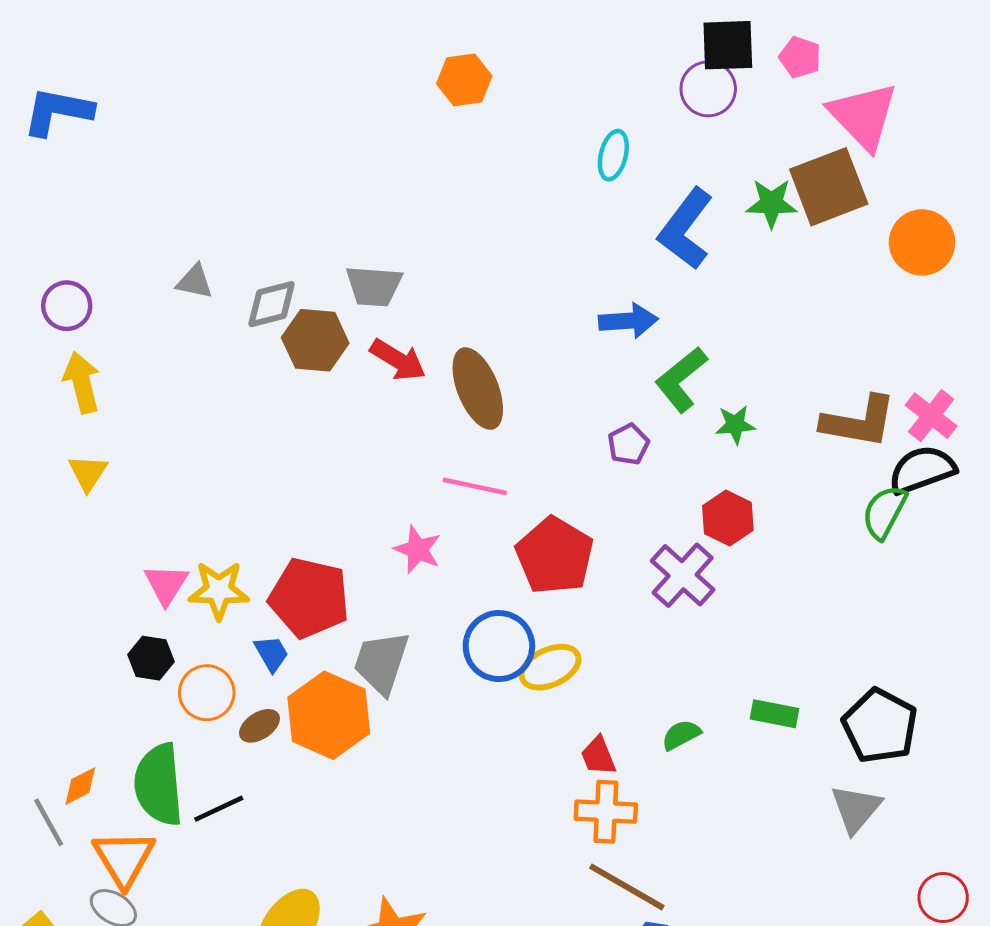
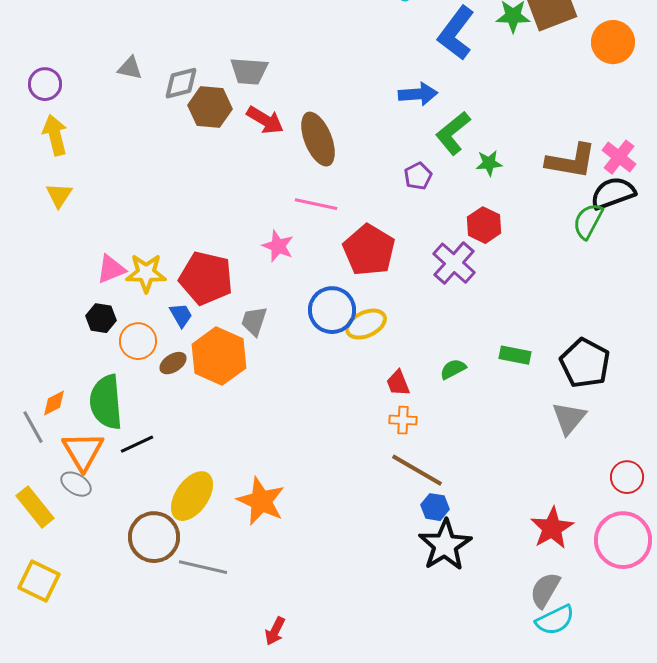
pink triangle: (166, 584) -> (111, 269), turned 36
gray trapezoid: (381, 663) -> (254, 321), size x0.7
black line: (219, 809) -> (137, 444), moved
orange cross: (606, 812) -> (403, 420), size x0.7

